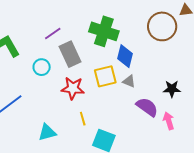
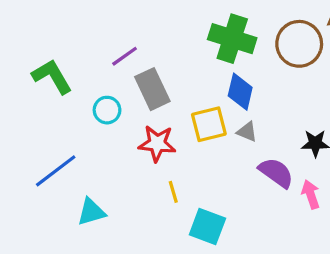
green cross: (104, 31) -> (232, 39), moved
cyan triangle: (47, 132) -> (91, 212), moved

